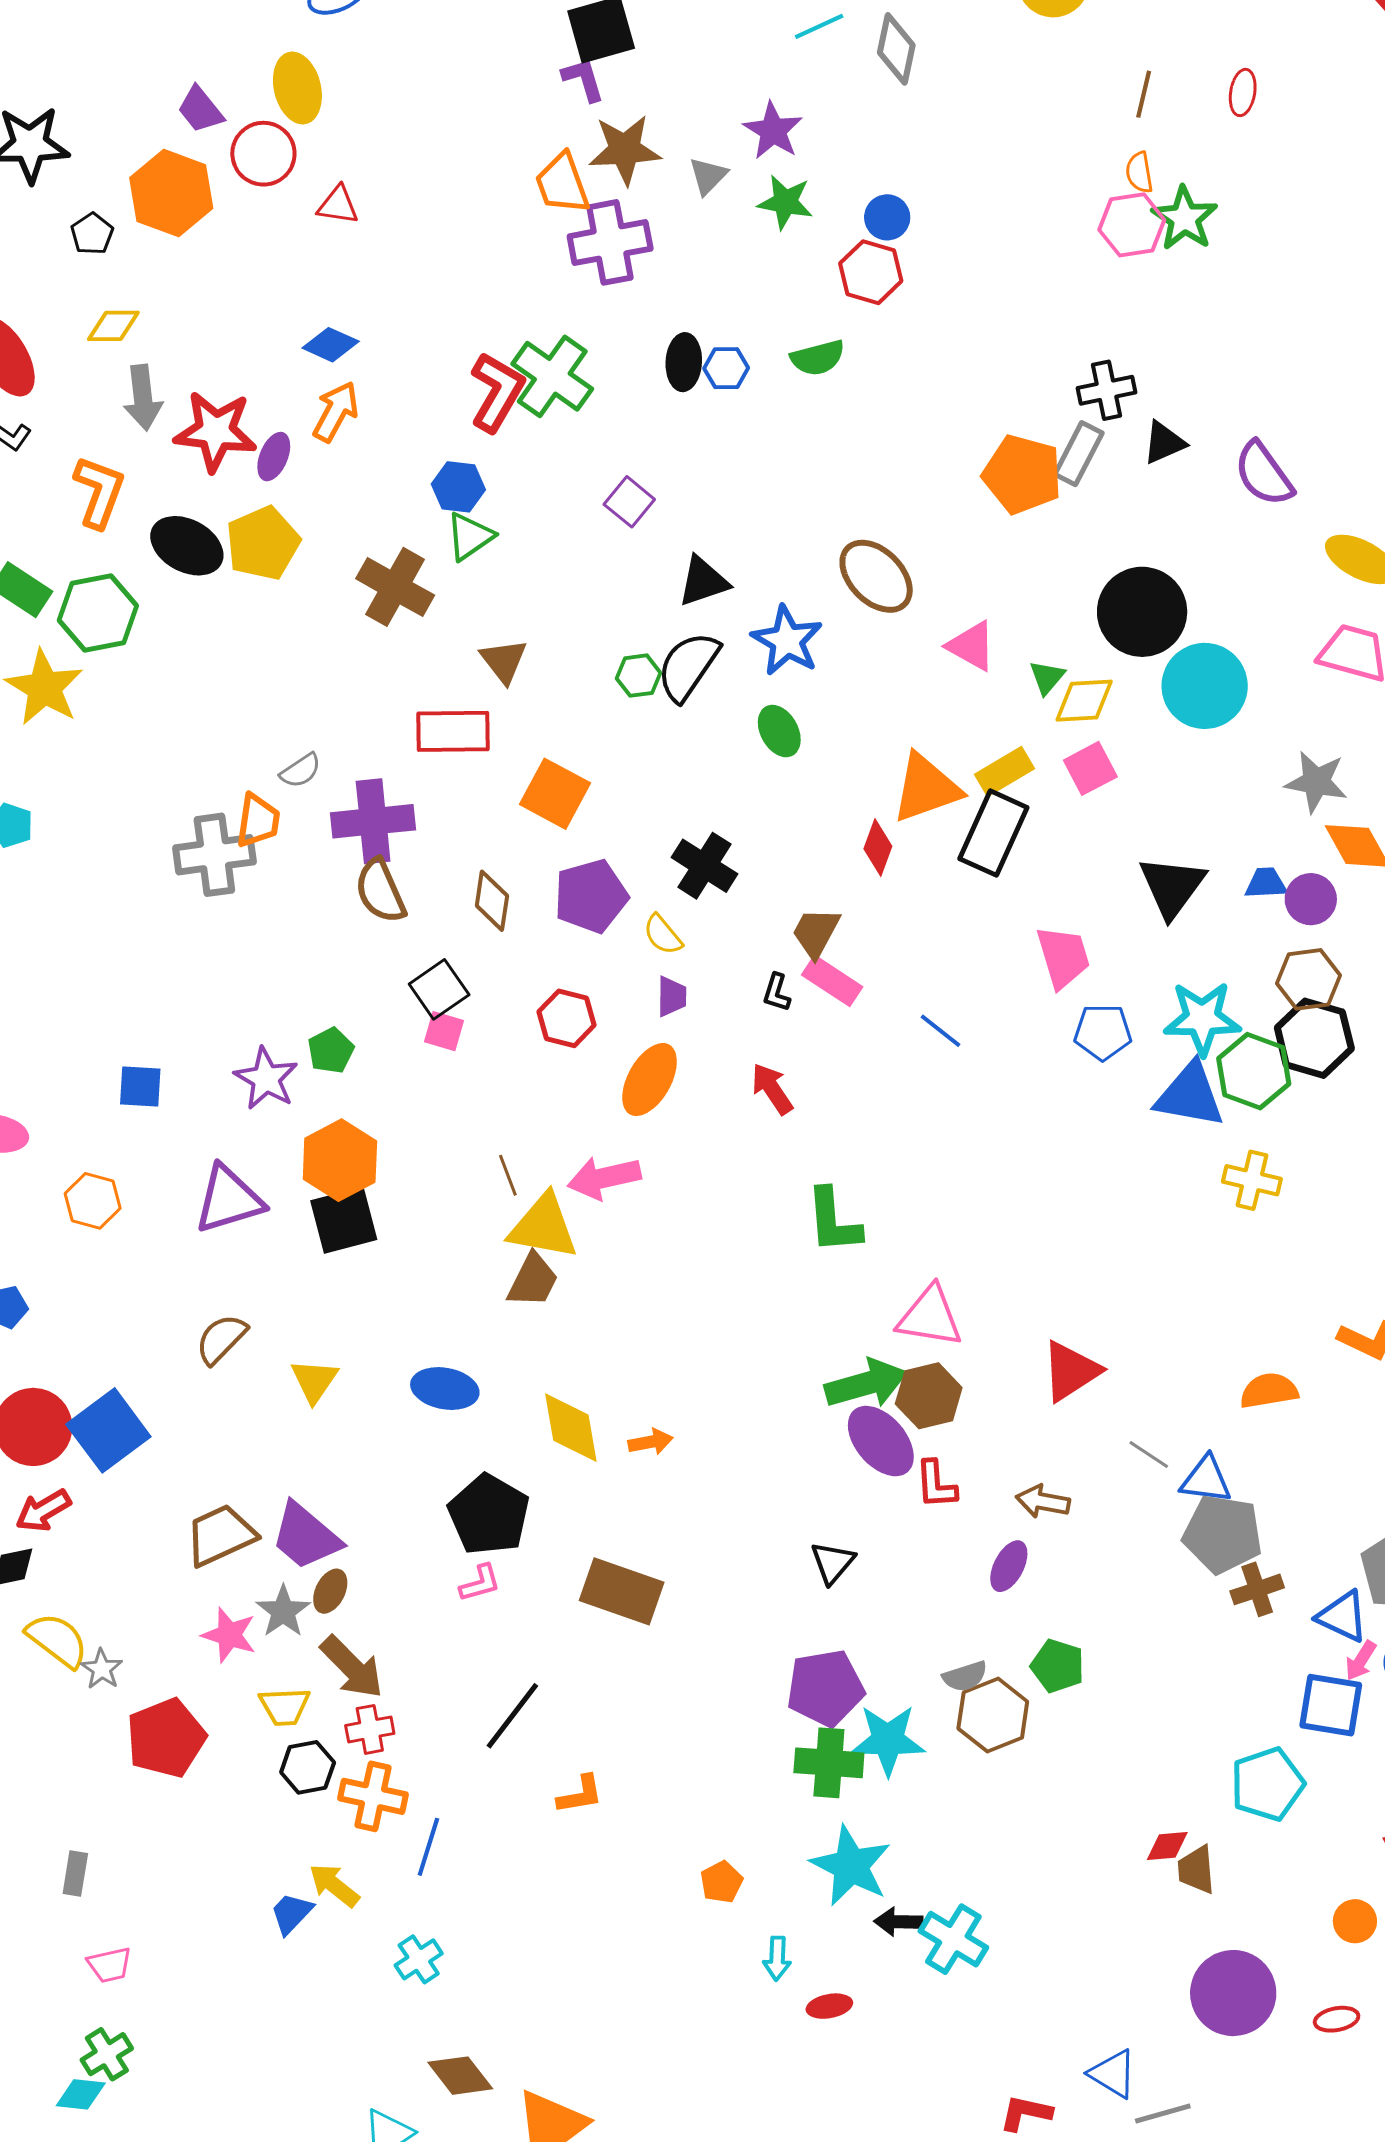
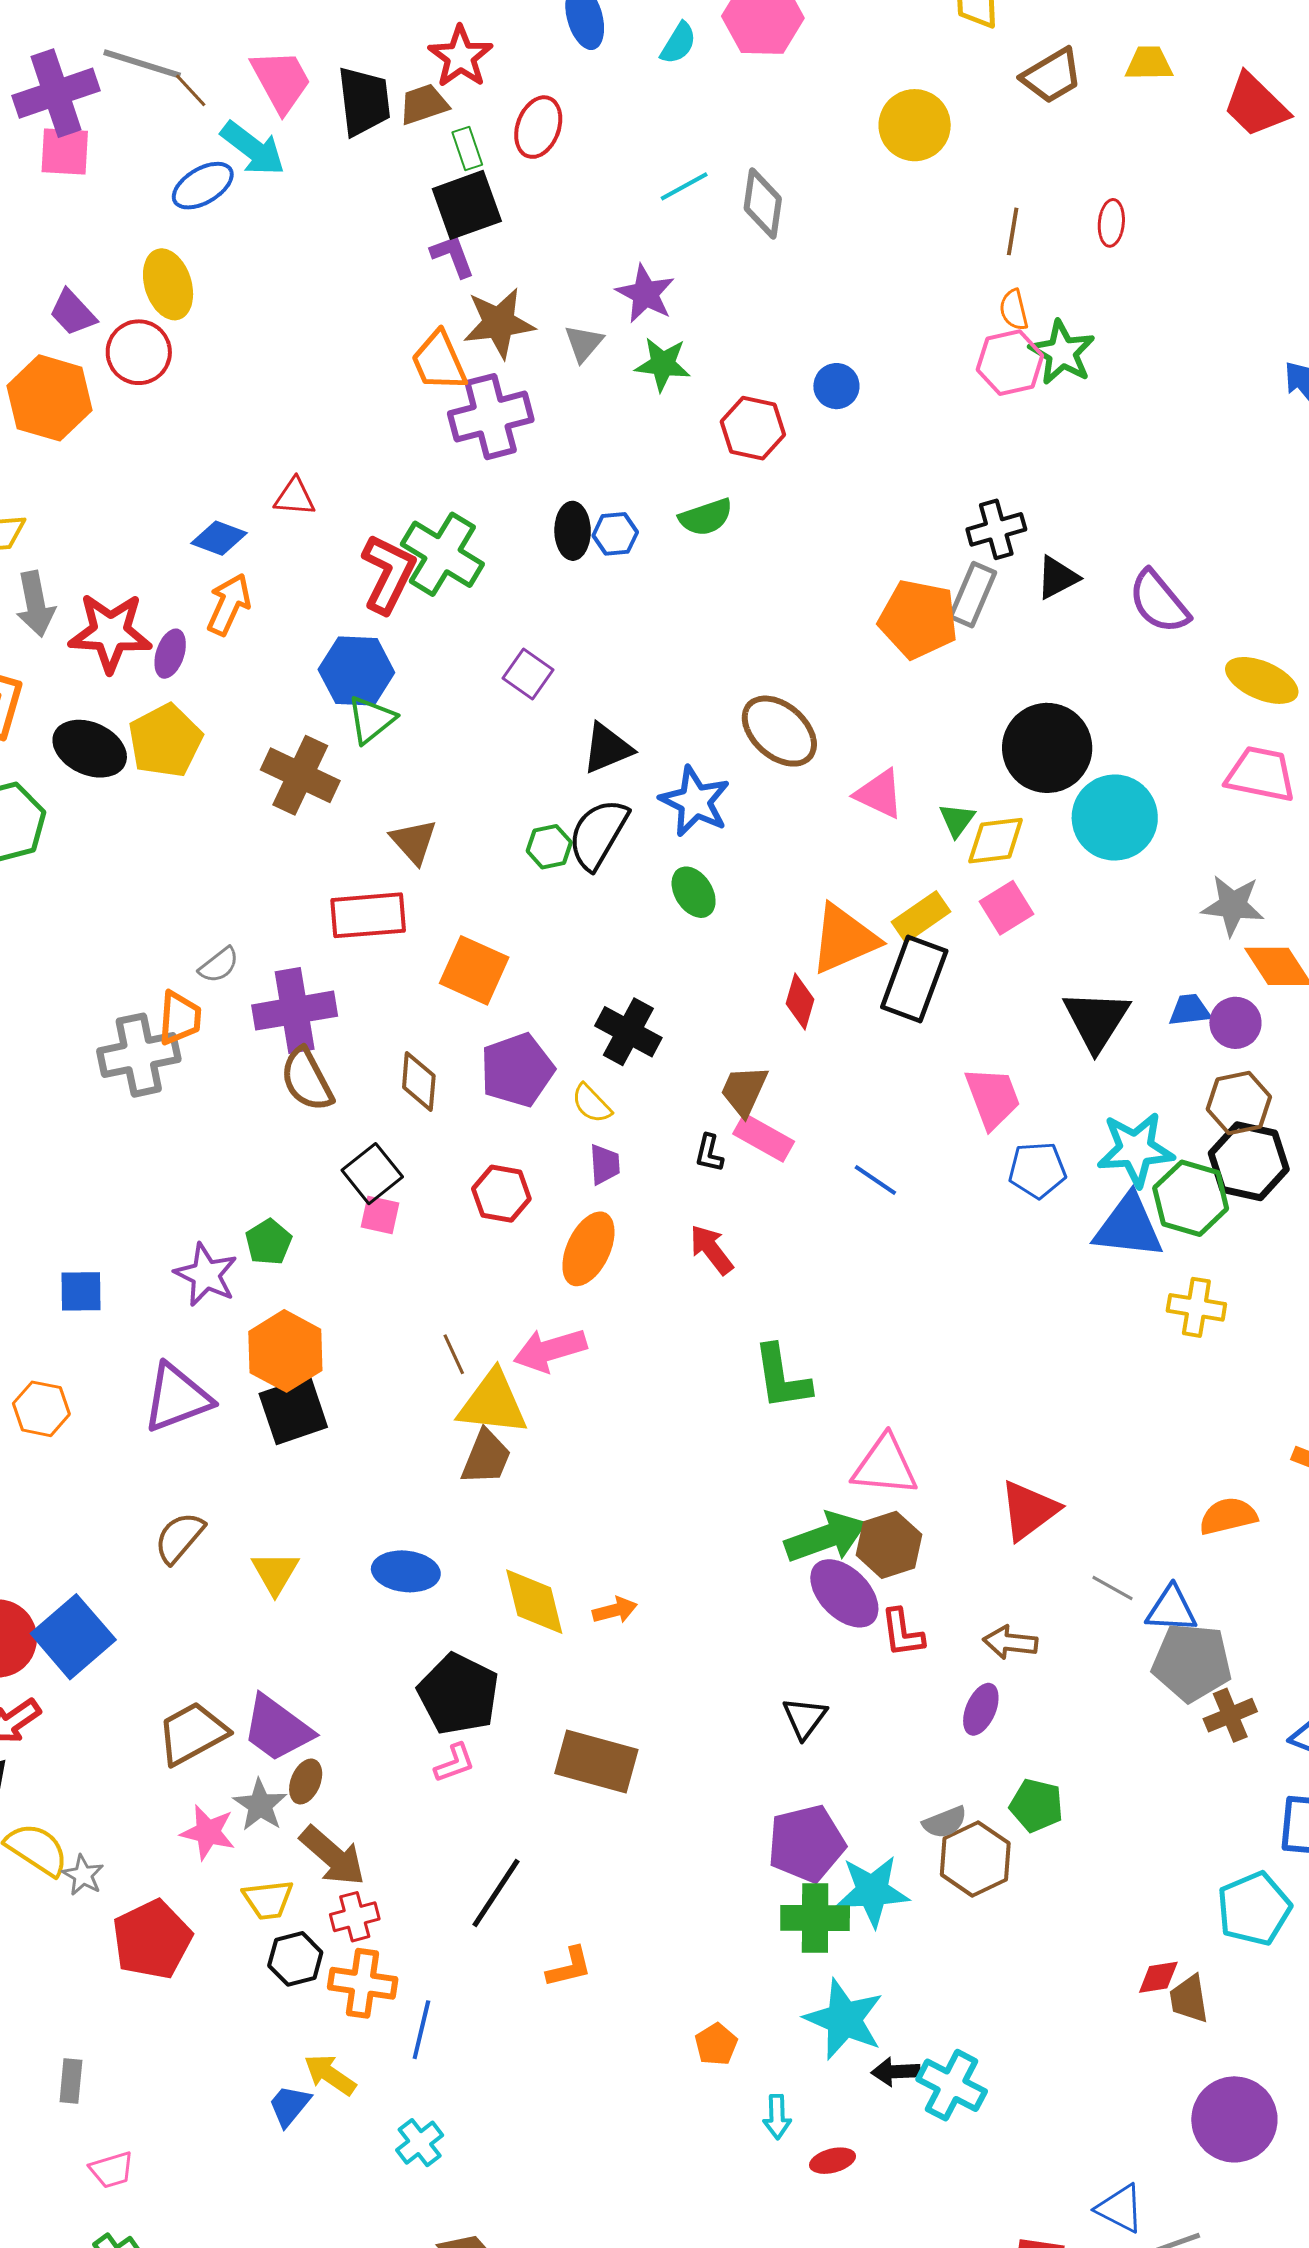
red triangle: (338, 205) -> (295, 497), moved
blue circle: (887, 217) -> (836, 386), moved
blue hexagon: (458, 487) -> (356, 671), size x1.4

